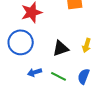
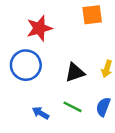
blue arrow: (35, 72) -> (41, 113), moved, turned 48

